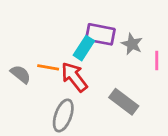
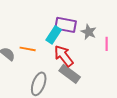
red arrow: (74, 77) -> (64, 56), moved
gray rectangle: (124, 102) -> (70, 74), moved

